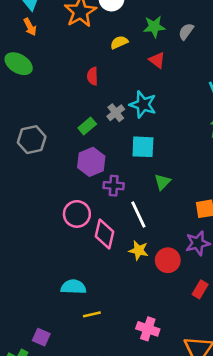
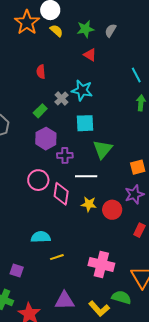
yellow semicircle: (119, 42) -> (56, 31), moved, turned 72
green triangle: (162, 182) -> (103, 149), size x1.5
white line: (138, 215) -> (86, 176), turned -60
pink cross: (148, 329) -> (101, 264), size x1.4
purple square: (41, 337) -> (17, 270), moved

